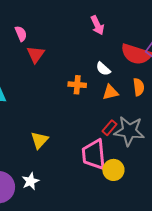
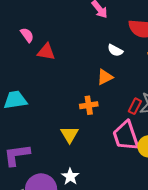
red triangle: (36, 54) -> (46, 52), turned -42
orange cross: (77, 85) -> (89, 105), moved
orange triangle: (110, 92) -> (105, 77), moved

